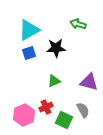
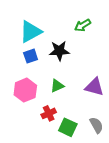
green arrow: (78, 24) -> (83, 25), turned -49
gray semicircle: (83, 110) -> (96, 125), moved
pink hexagon: (24, 115) -> (25, 90), moved

